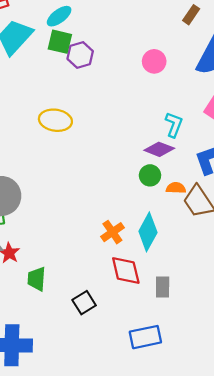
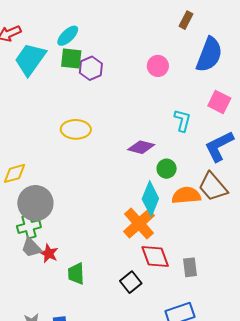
purple diamond: (159, 149) -> (141, 147), moved
orange semicircle: (176, 188) -> (186, 195), moved, size x1.6
orange cross: (112, 232) -> (139, 223), size x1.5
cyan diamond: (148, 232) -> (150, 199), moved
black square: (84, 303) -> (131, 282), moved

